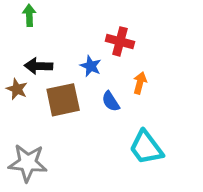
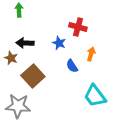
brown square: (63, 100) -> (33, 76), moved, turned -30

